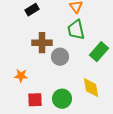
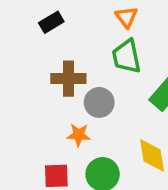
orange star: (21, 76) -> (79, 135), moved

